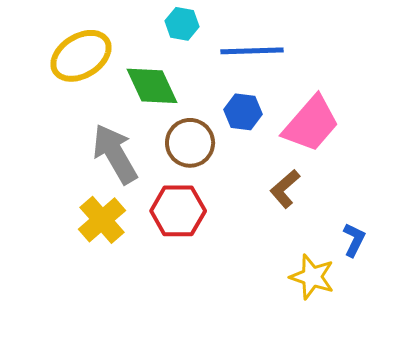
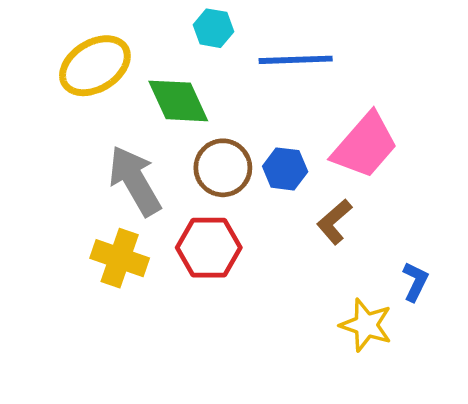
blue hexagon: (243, 112) -> (285, 169), moved
yellow cross: (102, 220) -> (120, 258), turned -30

